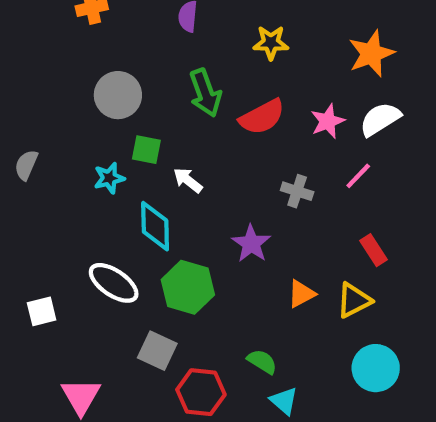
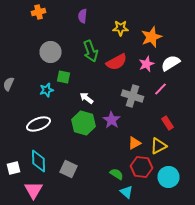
orange star: (371, 54) -> (152, 37), moved
white arrow: (188, 180) -> (86, 98), moved
gray cross: (297, 191) -> (132, 96), size x1.5
cyan diamond: (155, 226) -> (38, 161), moved
white ellipse: (114, 283) -> (38, 124), moved, turned -55
green hexagon: (188, 287) -> (84, 123), moved
white square: (42, 311) -> (14, 168), moved
red hexagon: (201, 392) -> (142, 167), moved

